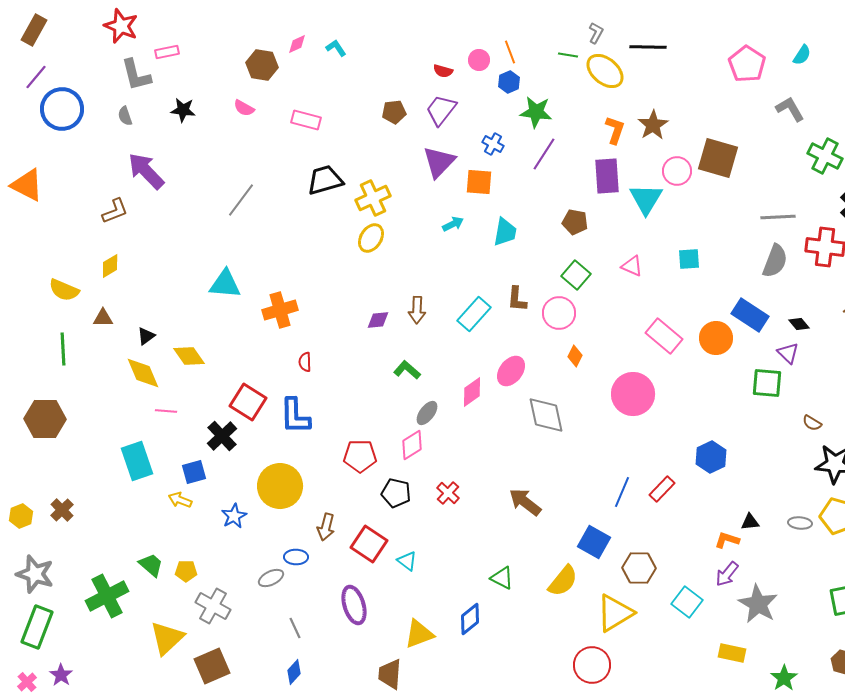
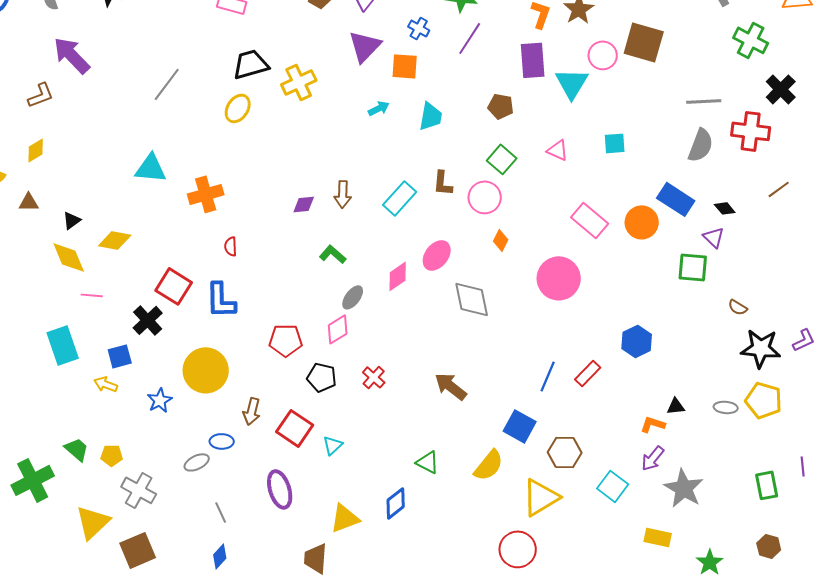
yellow ellipse: (371, 238) -> (238, 108), moved
yellow diamond: (189, 356) -> (115, 240), turned -44
cyan triangle: (407, 561) -> (333, 445), turned 40

